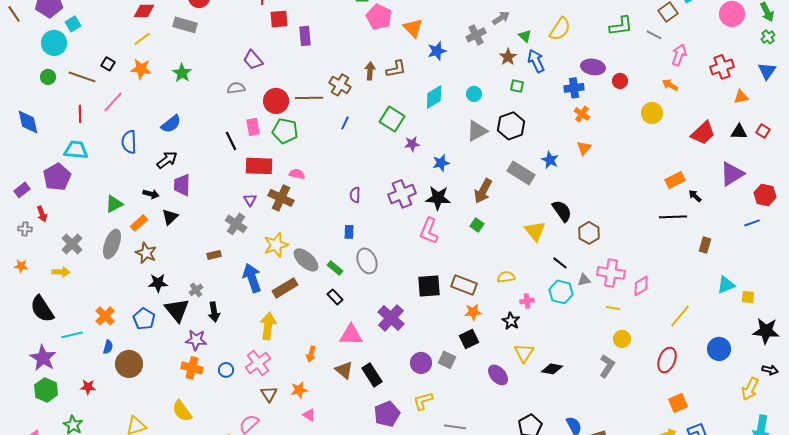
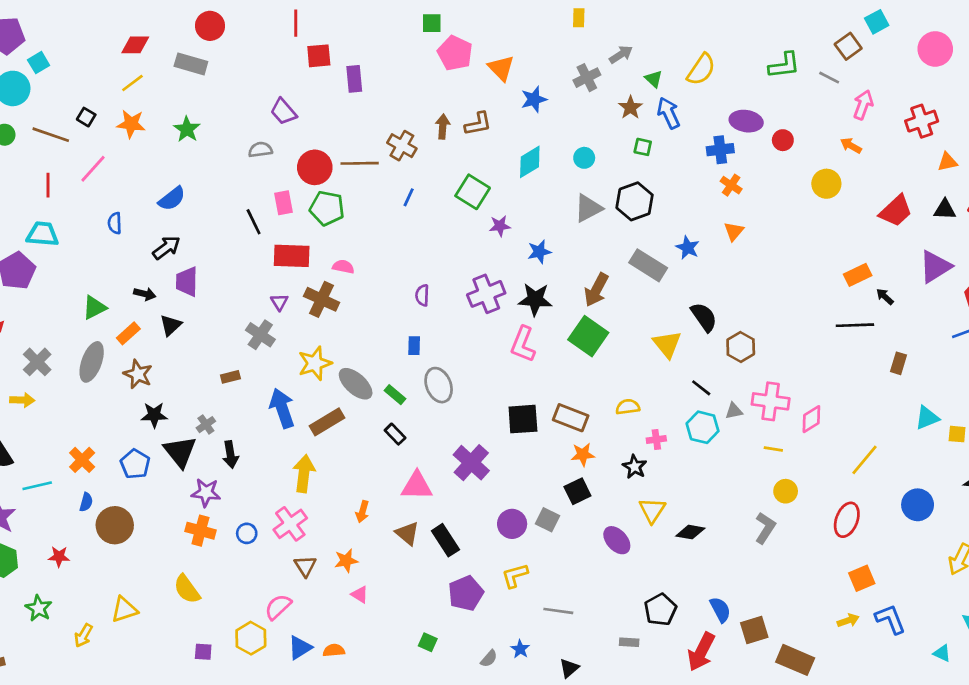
blue semicircle: (129, 142) -> (115, 223), size x0.7
green square: (477, 225) -> (588, 336), size x2.0

